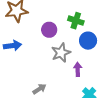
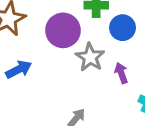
purple circle: (49, 30) -> (63, 30), size x1.5

